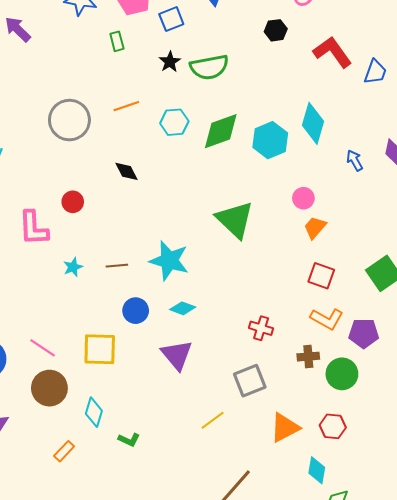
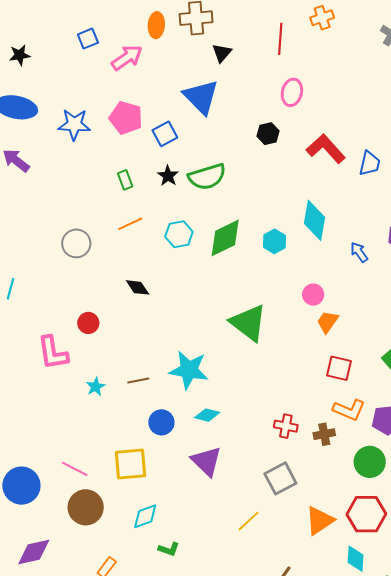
green rectangle: (117, 41) -> (125, 180), moved
gray circle: (69, 120) -> (76, 243), size x0.7
cyan hexagon: (270, 140) -> (274, 241), size x0.7
brown cross: (308, 357) -> (324, 434), moved
cyan diamond: (94, 412) -> (145, 516), moved, turned 60
red hexagon: (333, 426) -> (366, 514), size x1.5

